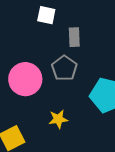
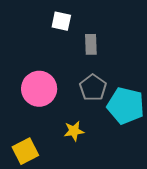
gray pentagon: (64, 68) -> (93, 88), moved

